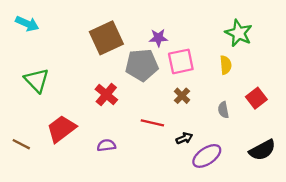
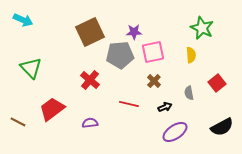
black arrow: (184, 138) -> (165, 107), moved

